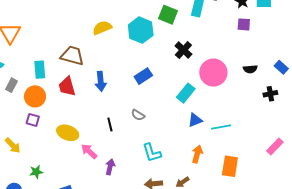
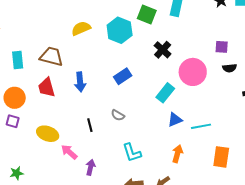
purple square: (244, 24) -> (222, 47), moved
cyan rectangle: (40, 70) -> (18, 60), moved
orange rectangle: (230, 166) -> (221, 157), moved

